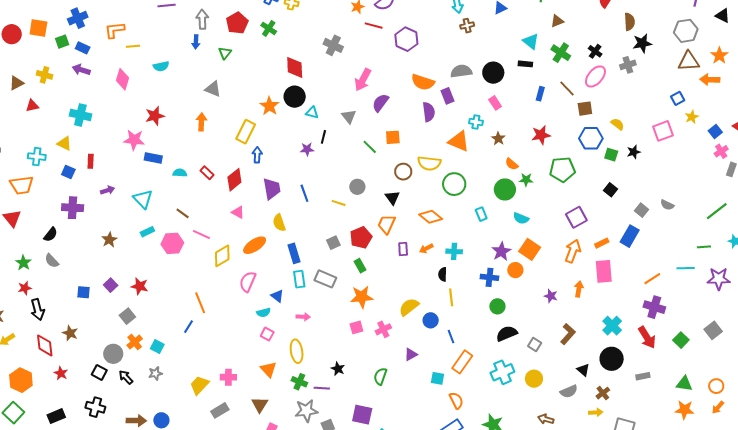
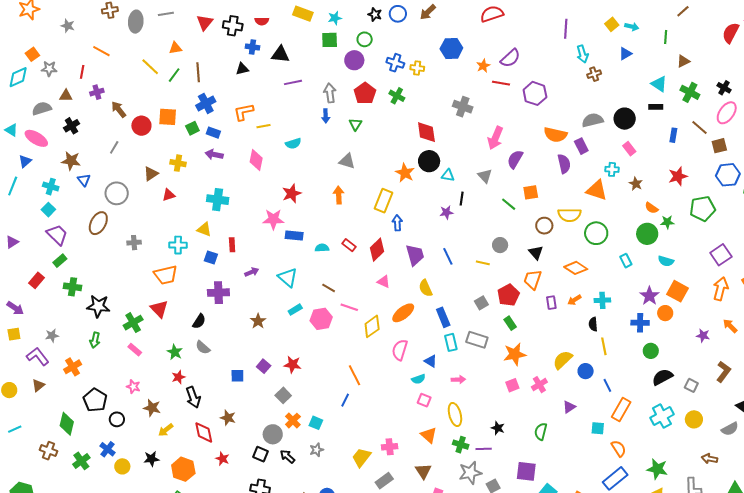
orange arrow: (579, 289) -> (730, 326), turned -49

